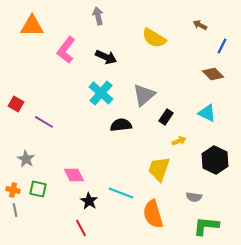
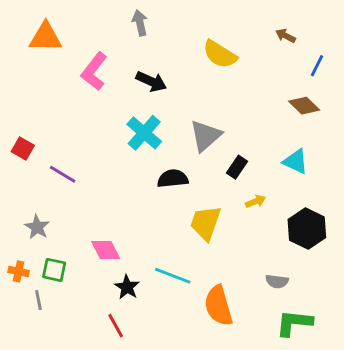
yellow trapezoid: (159, 169) -> (206, 223), moved
gray line: (15, 210) -> (38, 300), moved

